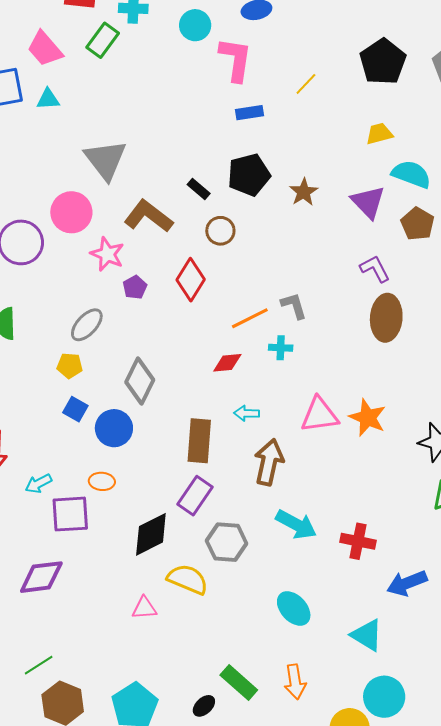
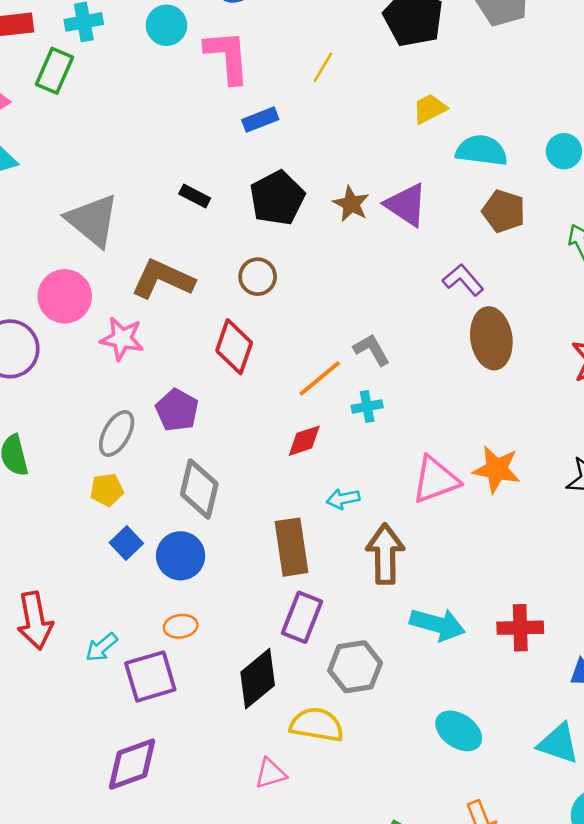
black rectangle: (199, 189) -> (195, 196), moved
purple triangle: (368, 202) -> (406, 205), moved
purple pentagon: (135, 287) -> (177, 410), moved, size x1.4
blue square: (75, 409) -> (126, 543), turned 30

